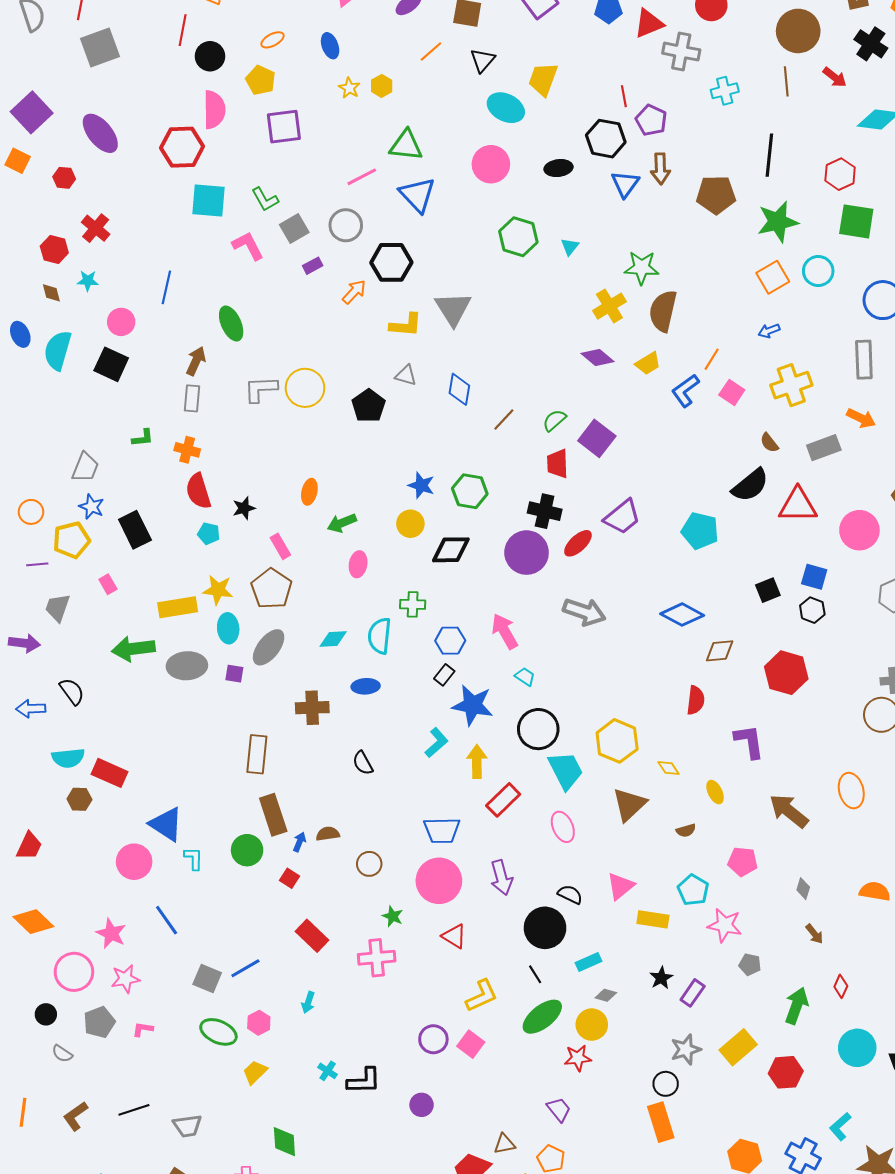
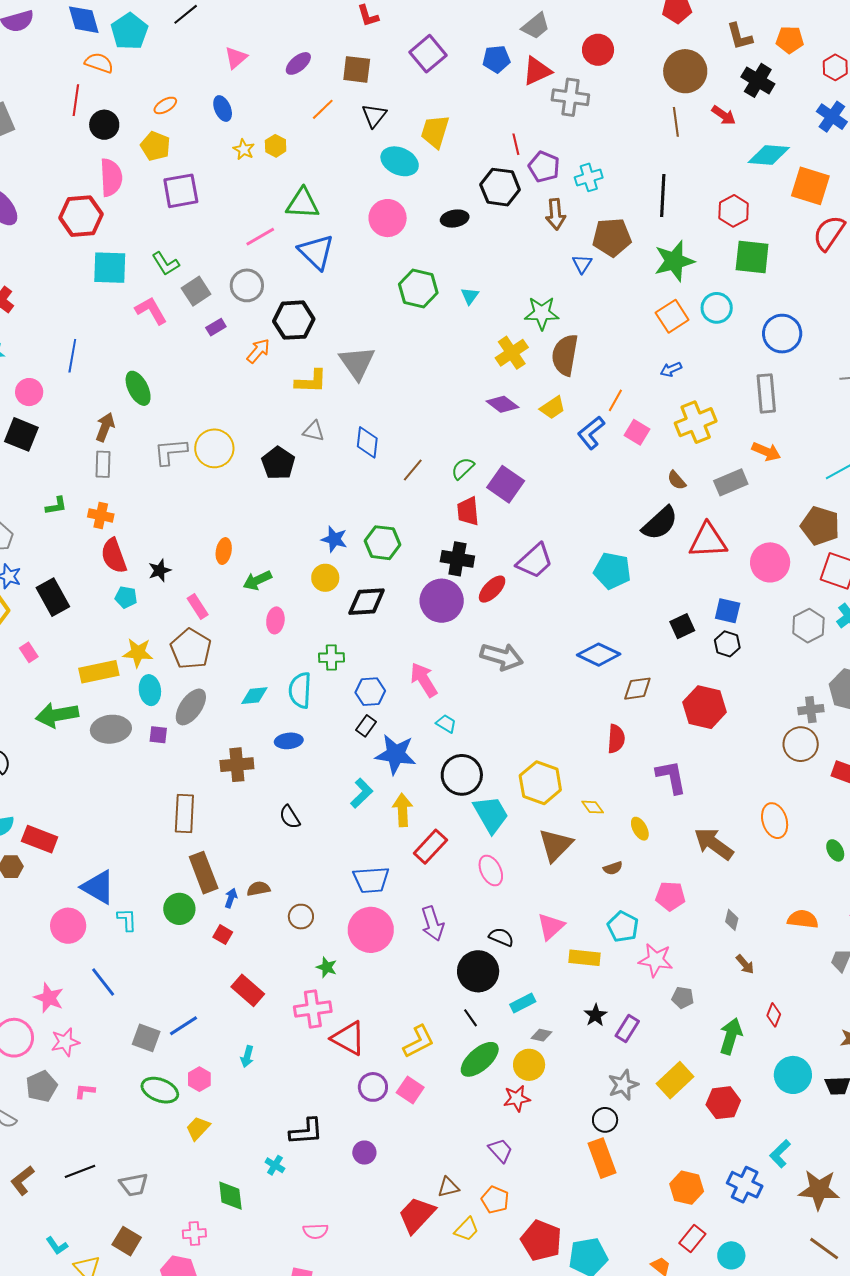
cyan cross: (725, 91) -> (589, 177), moved
blue triangle: (625, 184) -> (582, 264), moved, size x0.7
red triangle: (454, 936) -> (348, 1038), moved, size x1.4
cyan cross: (328, 1071) -> (275, 1165), moved

